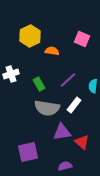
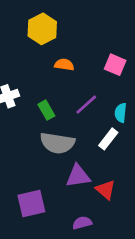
yellow hexagon: (30, 36) -> (42, 29), moved
pink square: (82, 39) -> (115, 65), moved
white rectangle: (74, 105) -> (108, 139), moved

